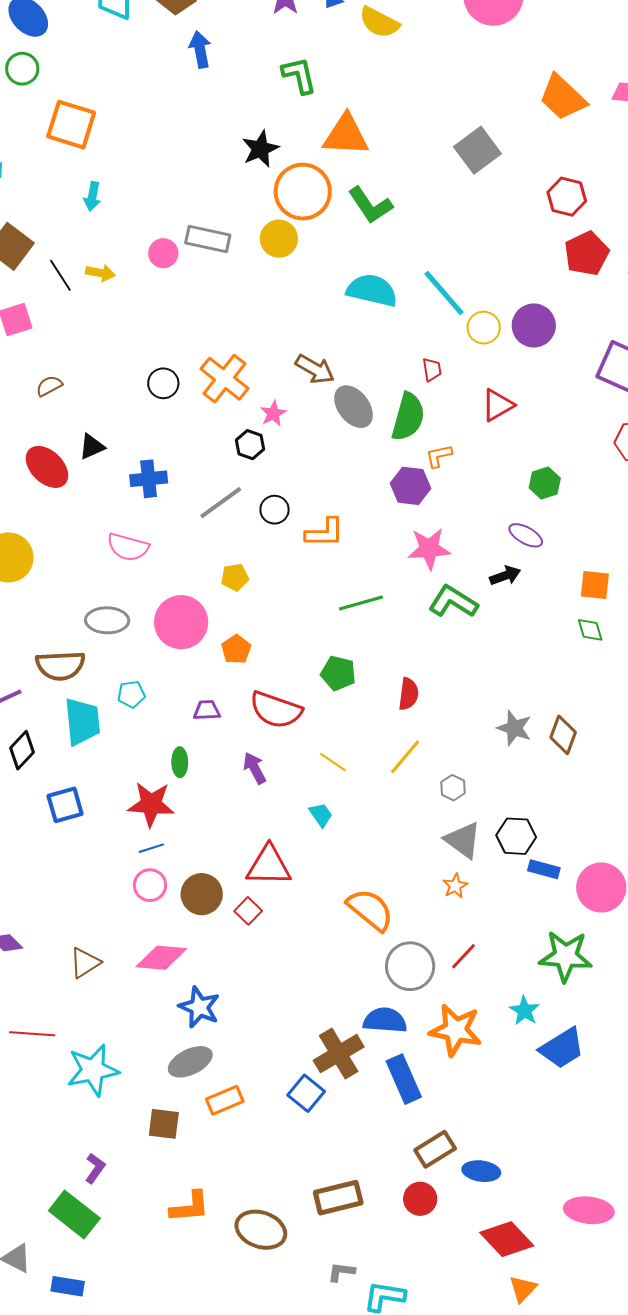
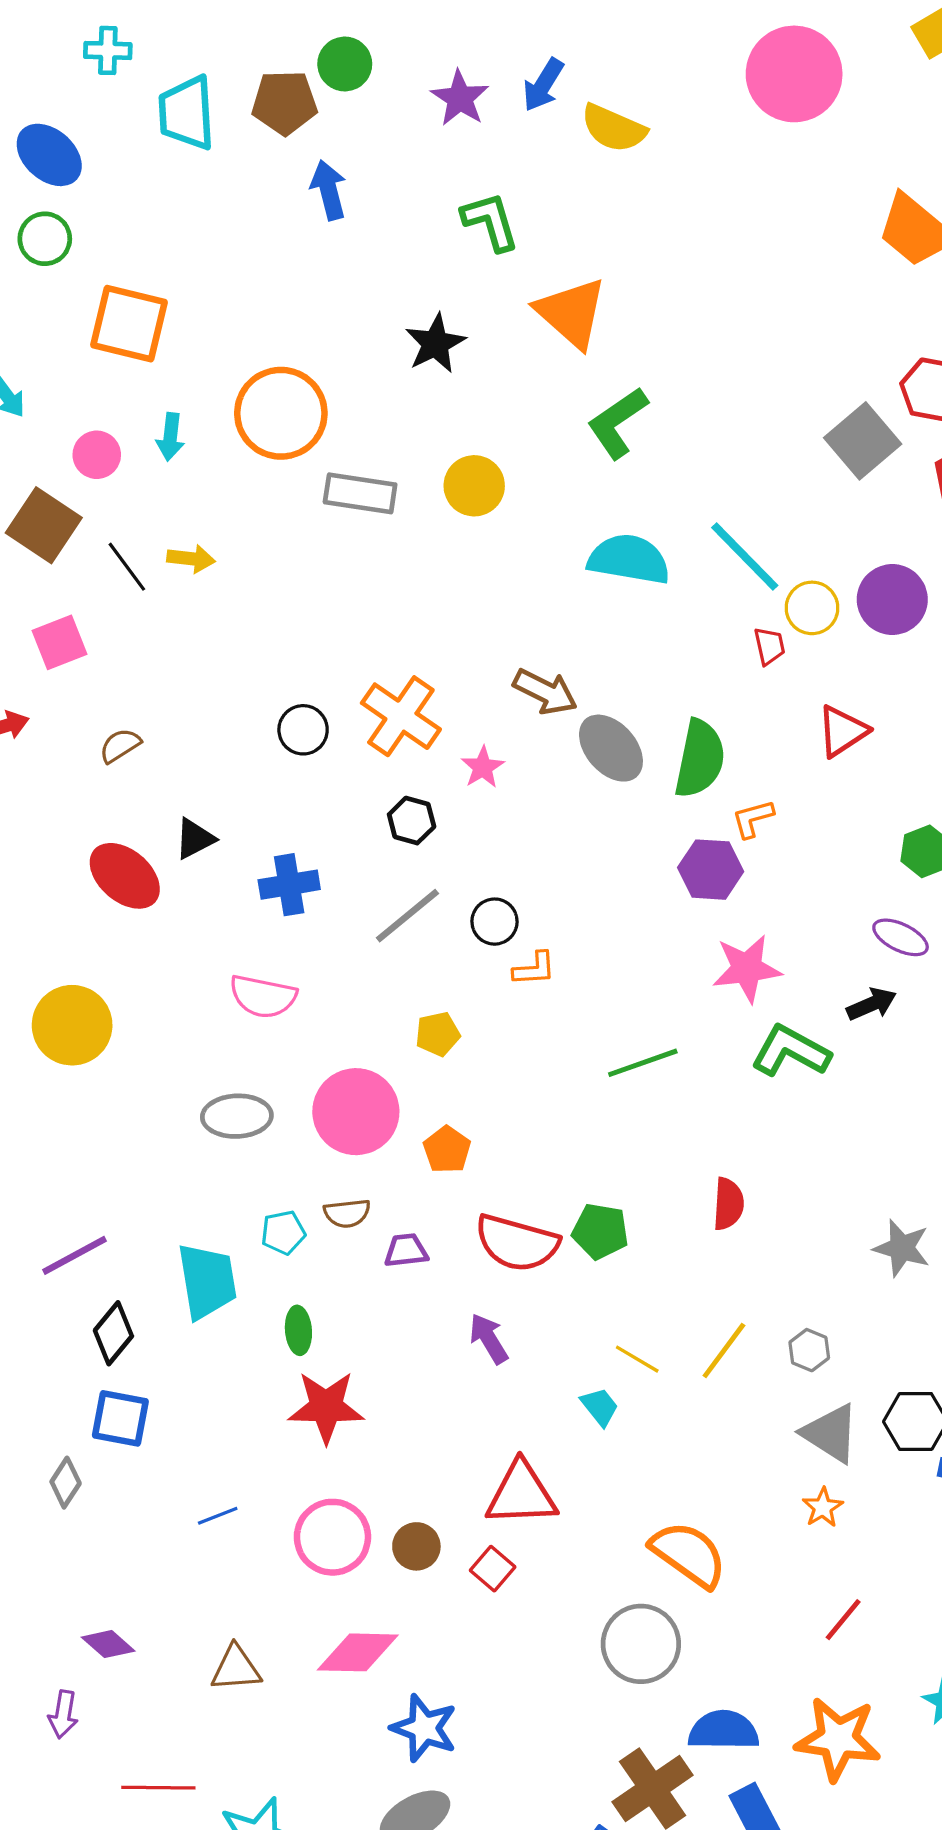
orange triangle: (346, 135) -> (571, 313), turned 42
gray square: (477, 150) -> (863, 441), moved
orange circle: (303, 192) -> (281, 413), moved
green L-shape: (370, 205) -> (618, 423), turned 93
pink circle: (163, 253) -> (97, 455), moved
red trapezoid: (432, 370) -> (769, 646), moved
black hexagon: (250, 445) -> (412, 821), moved
orange L-shape: (325, 533) -> (534, 969), moved, size x0.7
brown semicircle: (60, 666) -> (347, 1213), moved, size x0.6
green pentagon: (338, 673) -> (600, 1231), moved
yellow line: (405, 757) -> (724, 1351), moved
green ellipse: (180, 762) -> (298, 1330), moved
yellow line: (333, 762) -> (637, 1359), moved
blue square: (65, 805) -> (120, 1418), moved, turned 30
blue line: (151, 848) -> (218, 1516), moved
pink circle: (150, 885) -> (332, 1537), size x1.4
brown circle: (202, 894) -> (416, 1546), size x0.7
brown triangle: (85, 963) -> (236, 1668), turned 32
gray circle: (410, 966) -> (641, 1644), moved

